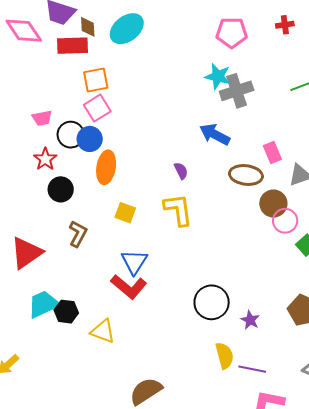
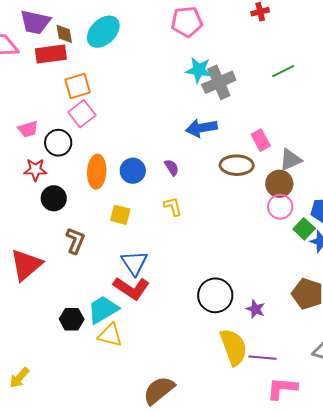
pink pentagon: (232, 33) -> (187, 22), moved
blue arrow: (215, 134) -> (201, 128), turned -32
blue circle: (90, 139) -> (133, 171), moved
red star: (45, 159) -> (35, 170), turned -30
brown circle: (273, 204) -> (279, 184), moved
yellow L-shape: (178, 210) -> (173, 207), size x0.6
cyan trapezoid: (43, 304) -> (103, 310), moved
yellow semicircle: (224, 356) -> (234, 347), size x1.4

